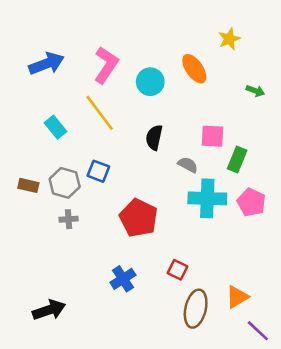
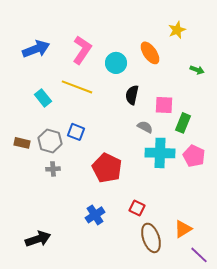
yellow line: (100, 113) -> (77, 87), turned -32
black semicircle: (154, 137) -> (132, 95), moved
brown ellipse: (196, 309) -> (151, 238), turned -32

